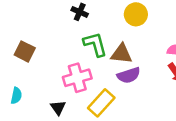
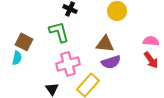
green L-shape: (95, 44) -> (59, 32), moved
cyan semicircle: (16, 96) -> (17, 58), moved

